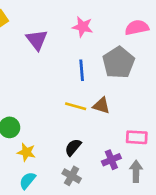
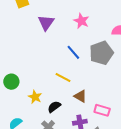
blue line: (82, 70) -> (73, 52), turned -49
brown triangle: (101, 106) -> (80, 96), moved
yellow star: (26, 152) -> (35, 97), moved

